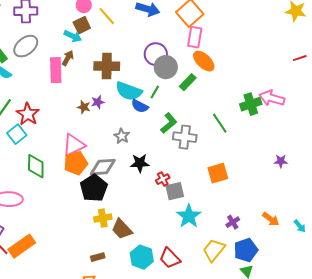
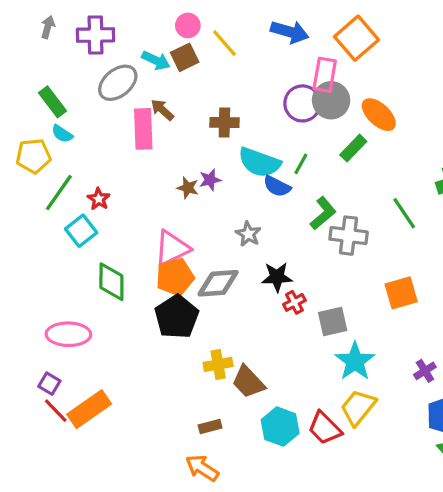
cyan arrow: (73, 36) -> (156, 60), moved
pink rectangle: (195, 37) -> (325, 75), moved
gray ellipse: (26, 46) -> (118, 83), moved
brown arrow: (68, 58) -> (162, 110), turned -77
brown cross: (107, 66) -> (224, 123), size x0.7
gray circle: (166, 67) -> (331, 100), moved
red star: (28, 114) -> (99, 199), size x0.6
red cross: (163, 179) -> (294, 302), moved
black pentagon: (94, 188) -> (177, 317), moved
yellow trapezoid: (214, 250) -> (358, 407), moved

